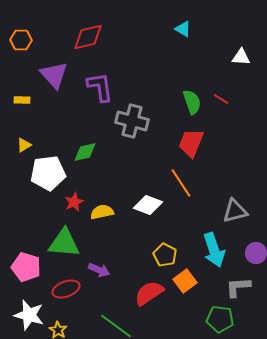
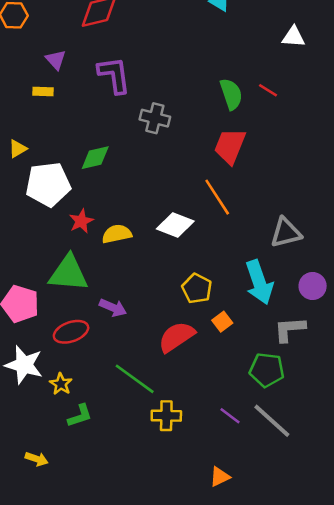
purple triangle: (54, 75) -> (56, 60), size x0.6
yellow rectangle: (22, 100) -> (43, 92), moved
gray cross: (132, 121) -> (155, 118), size x0.7
orange square: (185, 281) -> (222, 322), size x0.7

